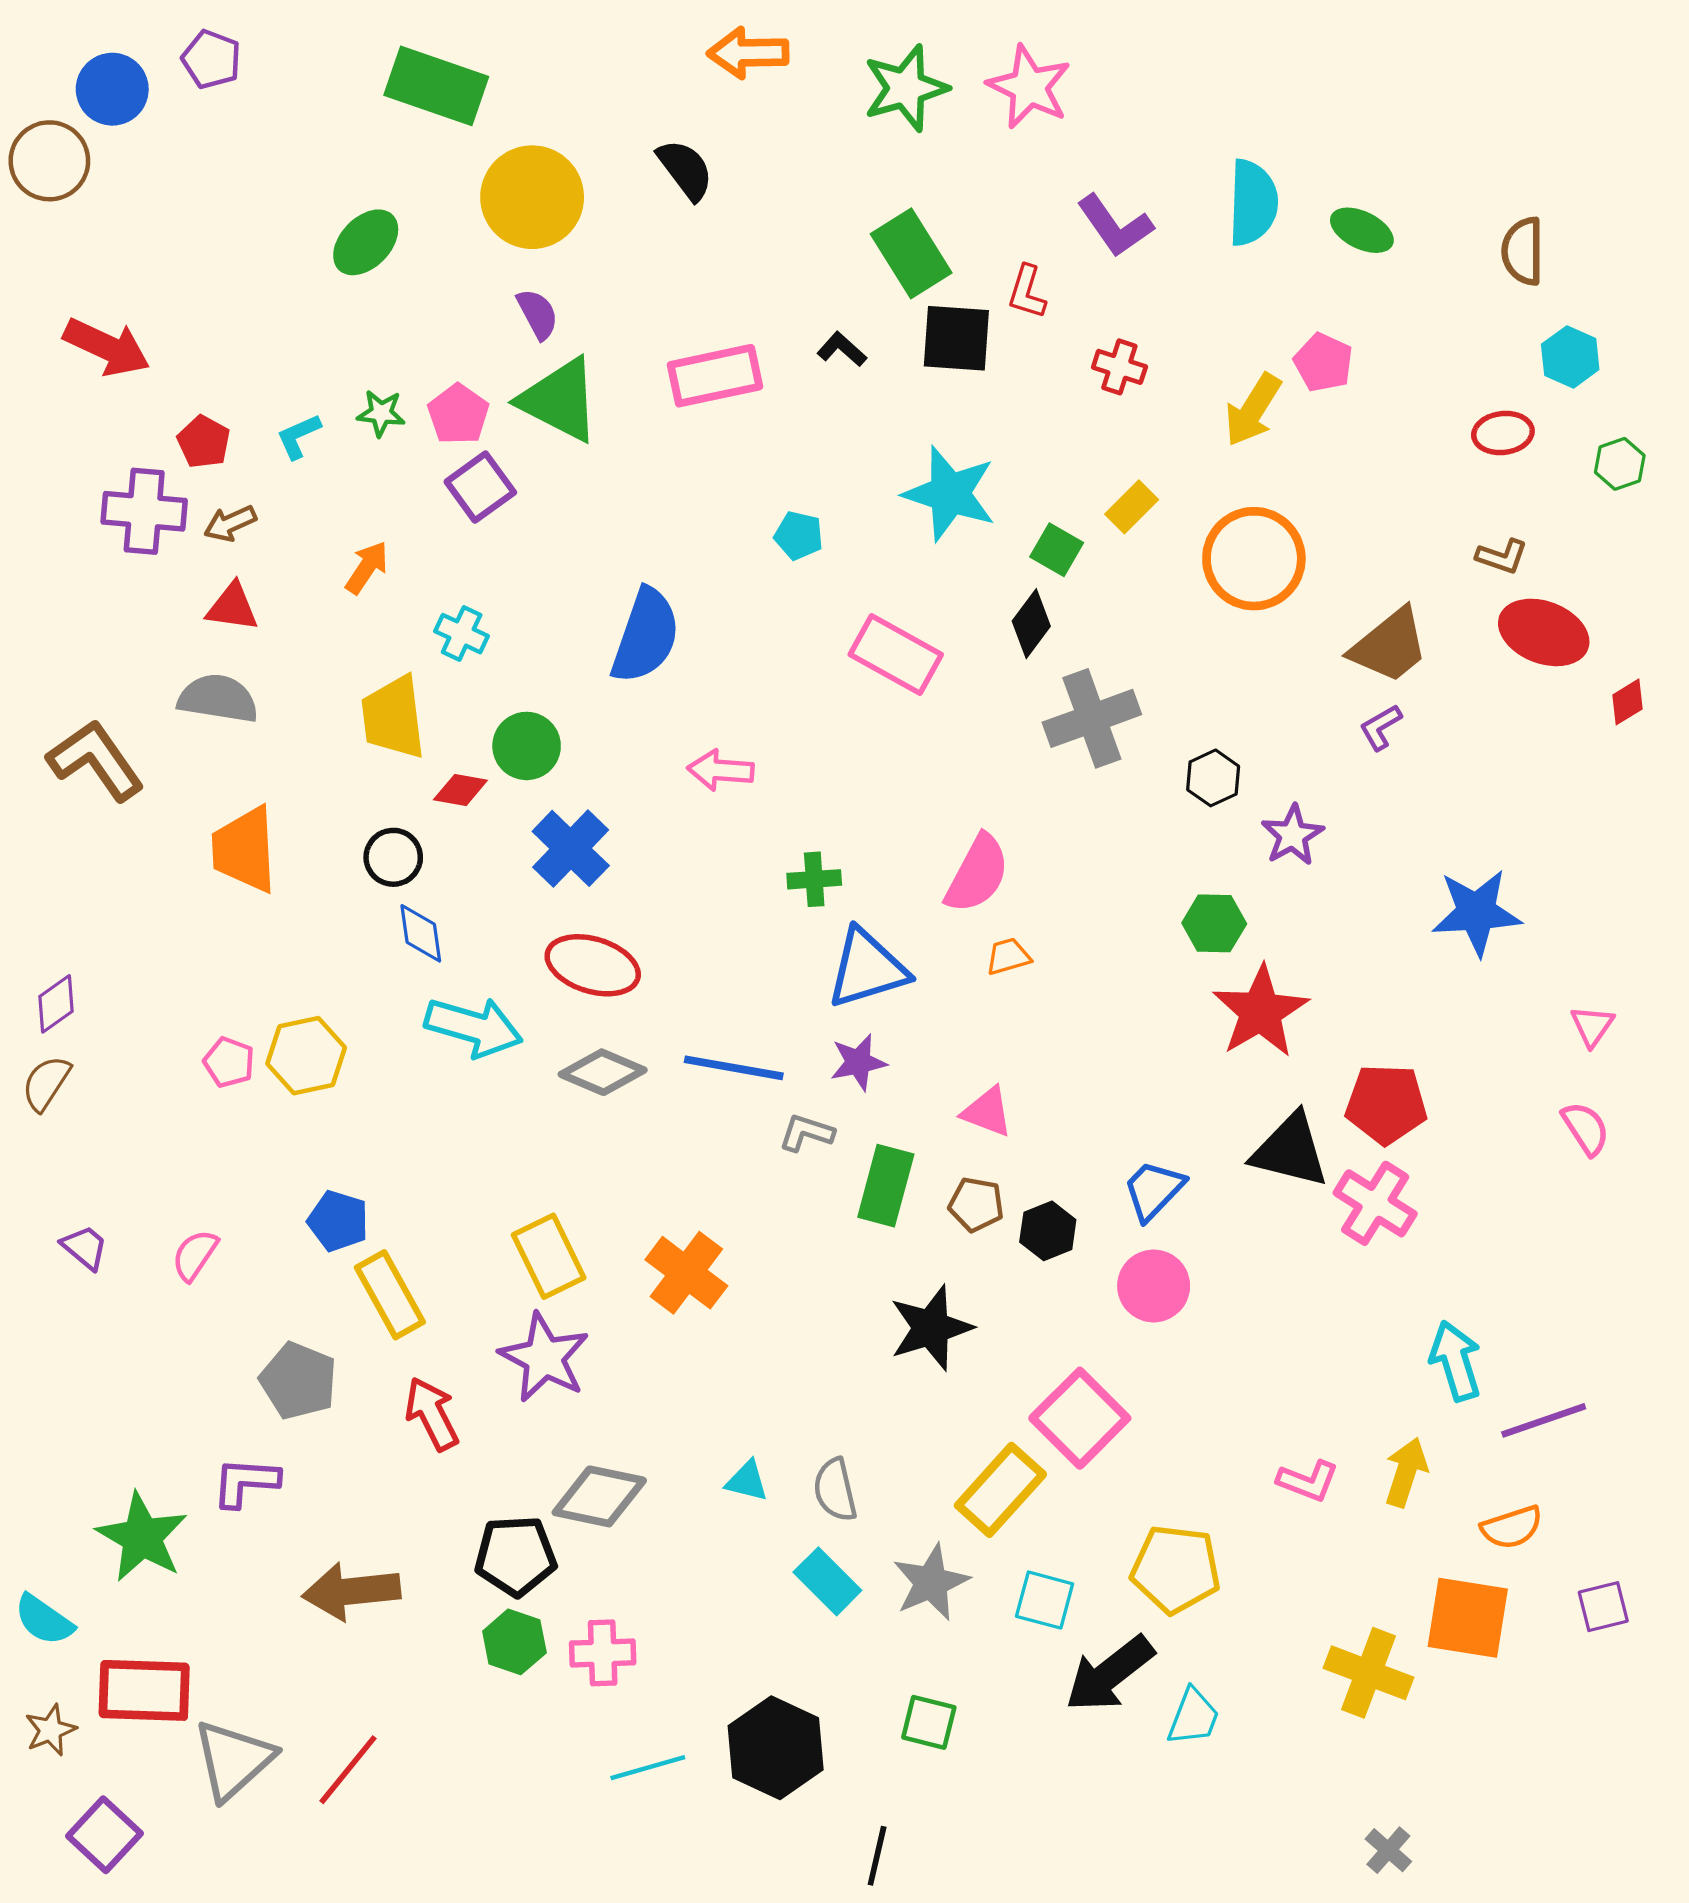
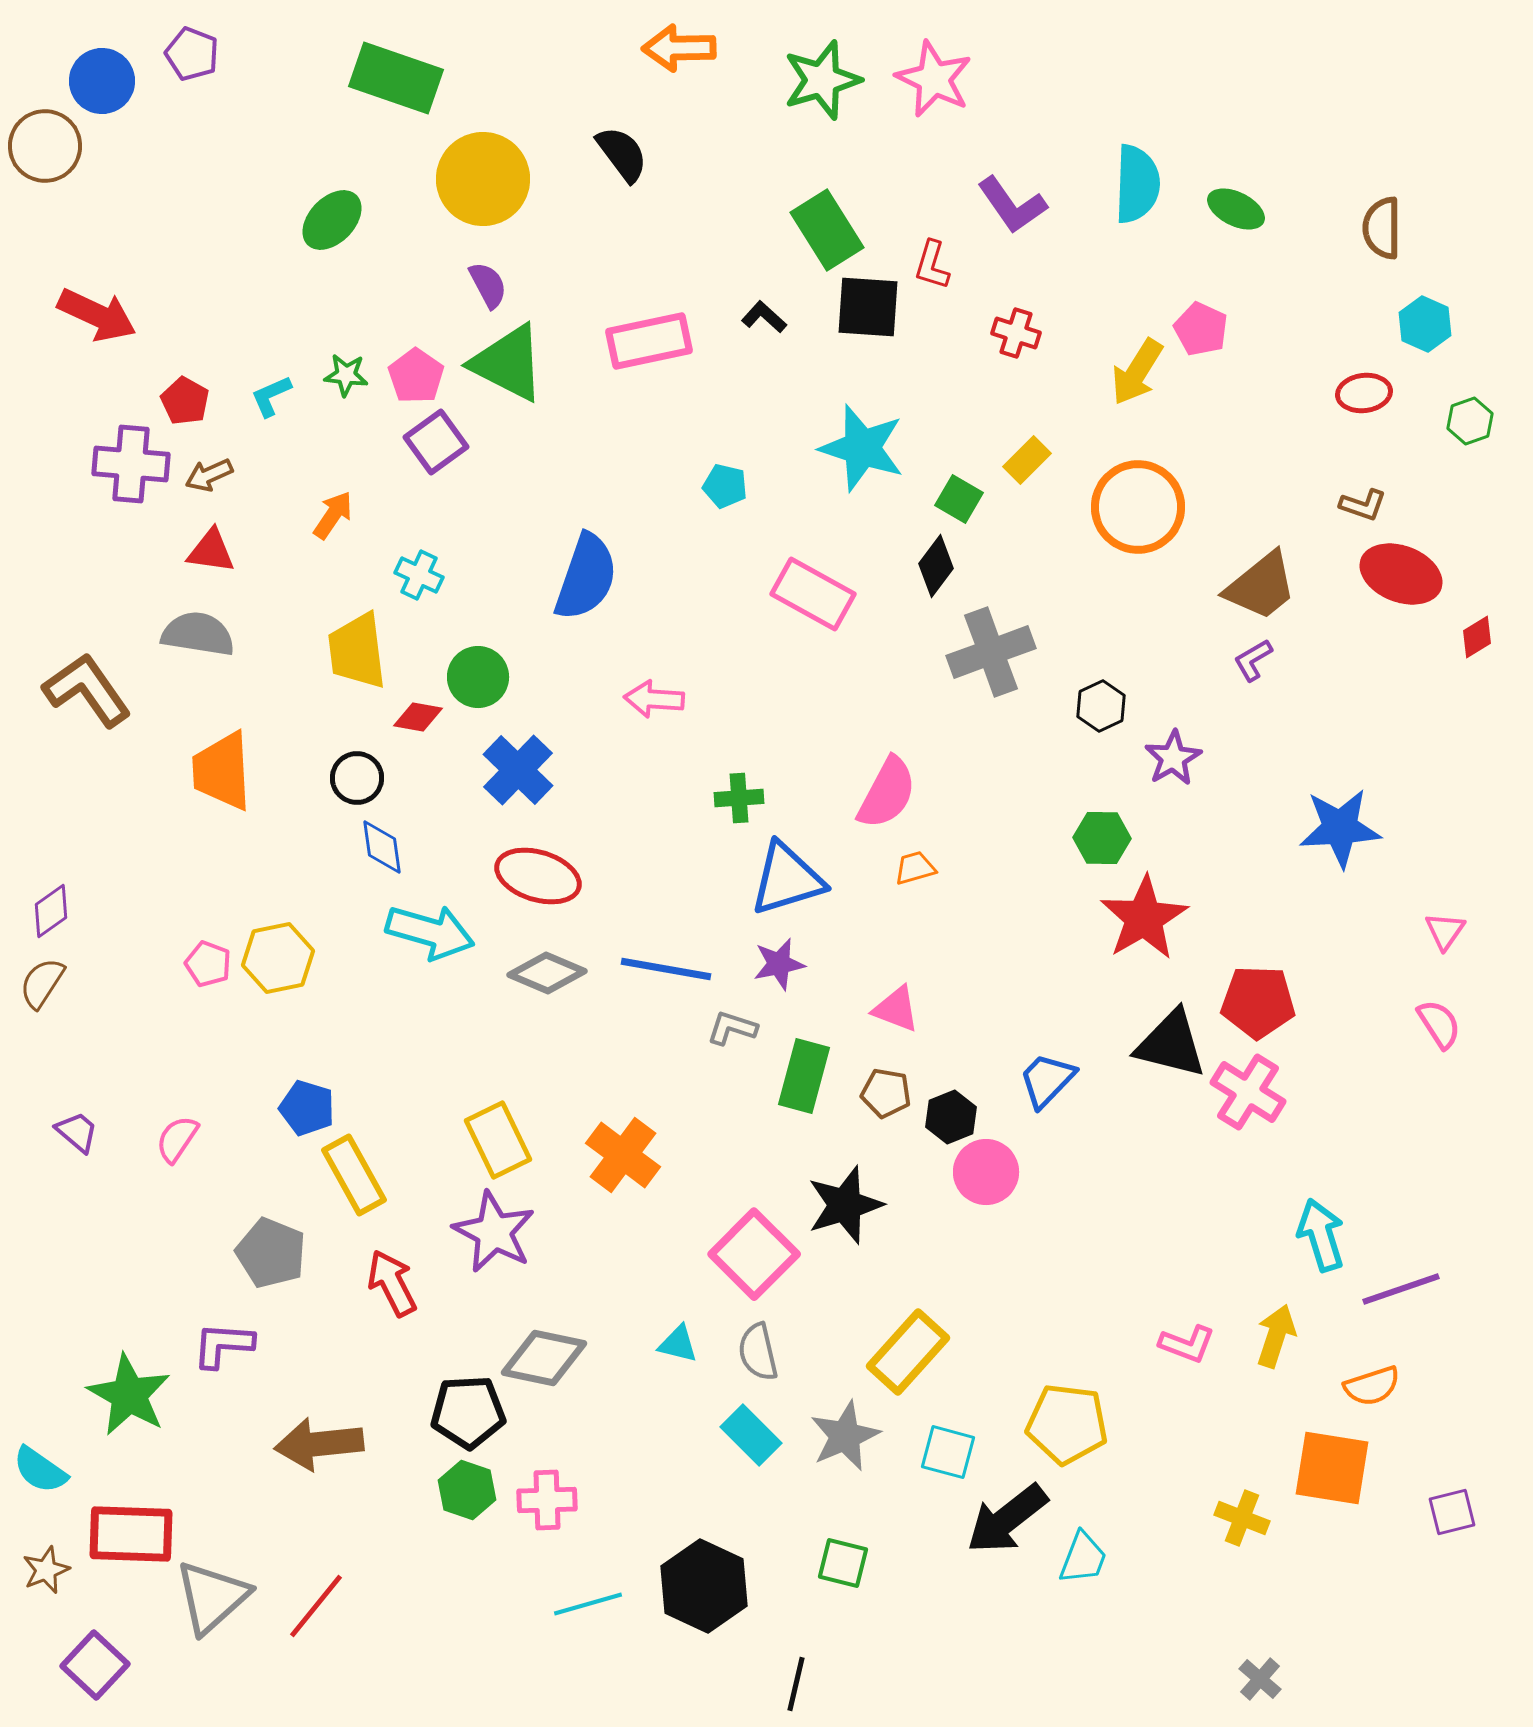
pink circle: (1154, 1286) -> (986, 1172), moved
pink square: (1080, 1418) -> (754, 1254), moved
purple square: (1603, 1607) -> (1452, 1512), moved
yellow cross: (1369, 1673) -> (1242, 1518), size x0.7

